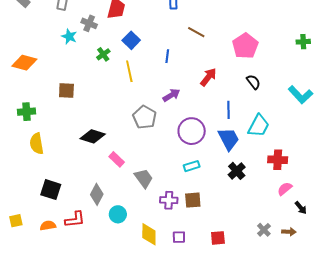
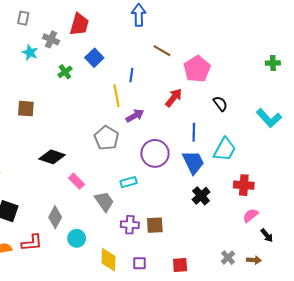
pink pentagon: (245, 46) -> (197, 69), moved
yellow line: (129, 71) -> (117, 96), moved
cyan rectangle: (192, 166) -> (129, 182), moved

